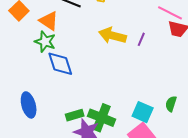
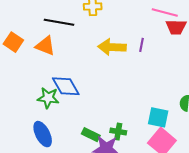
green star: (45, 42) -> (48, 98), moved
green rectangle: (75, 115) -> (91, 135), turned 54
green cross: (102, 118) -> (118, 132), size x0.6

